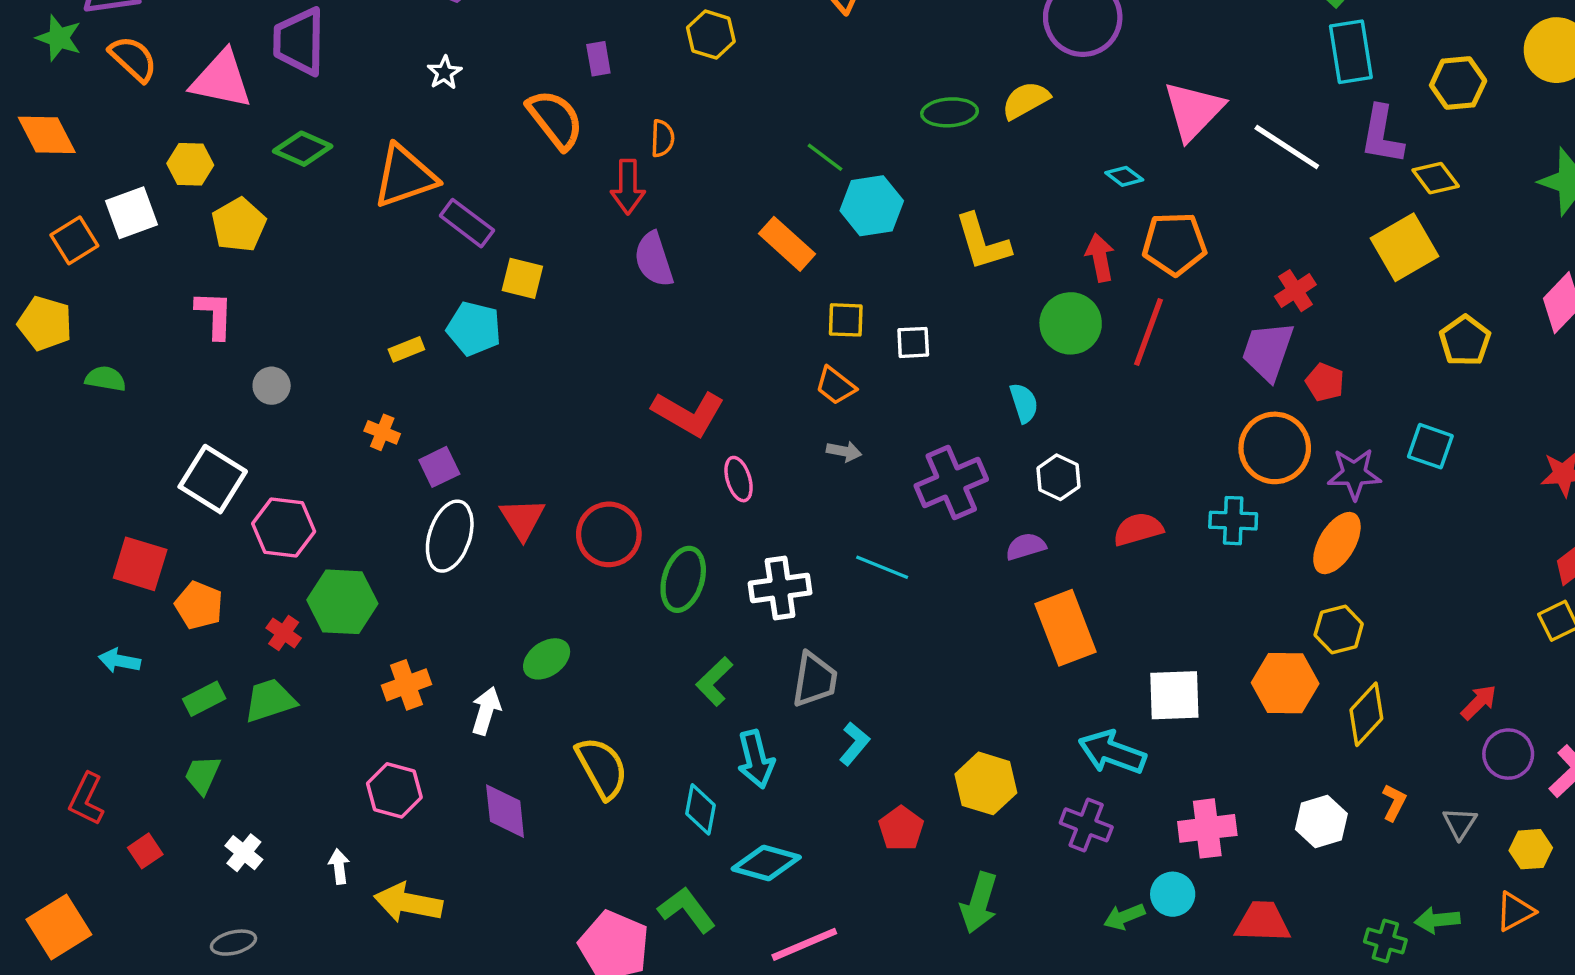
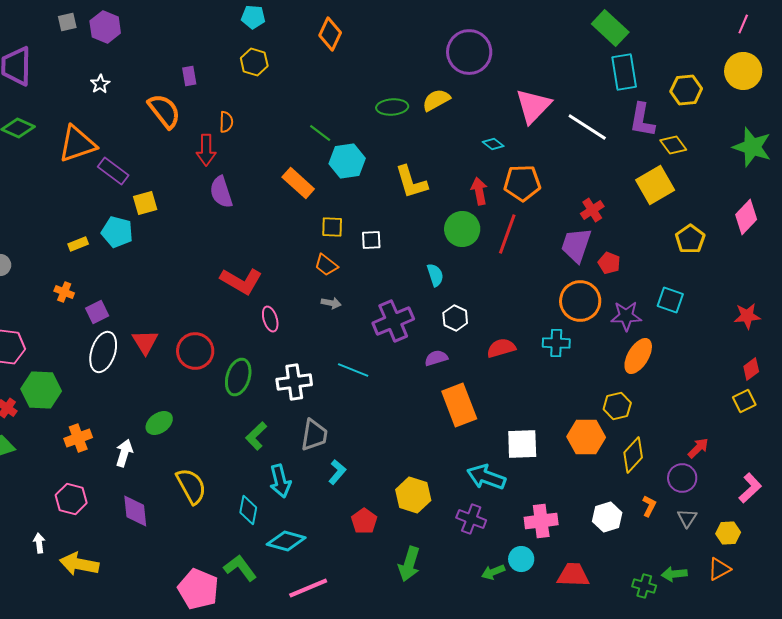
yellow square: (522, 278) -> (145, 203), turned -30
orange ellipse: (1337, 543) -> (638, 356), moved
purple circle: (1508, 754) -> (682, 478), moved

